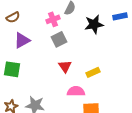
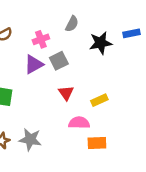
pink cross: (53, 19) -> (41, 39), moved
purple triangle: (22, 40) -> (34, 64), moved

